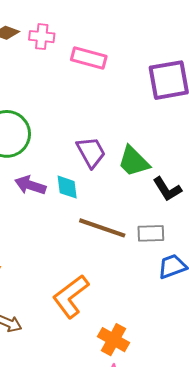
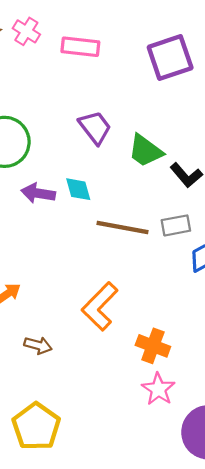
pink cross: (42, 37) -> (26, 31), turned 35
purple trapezoid: (91, 152) -> (95, 127), moved

